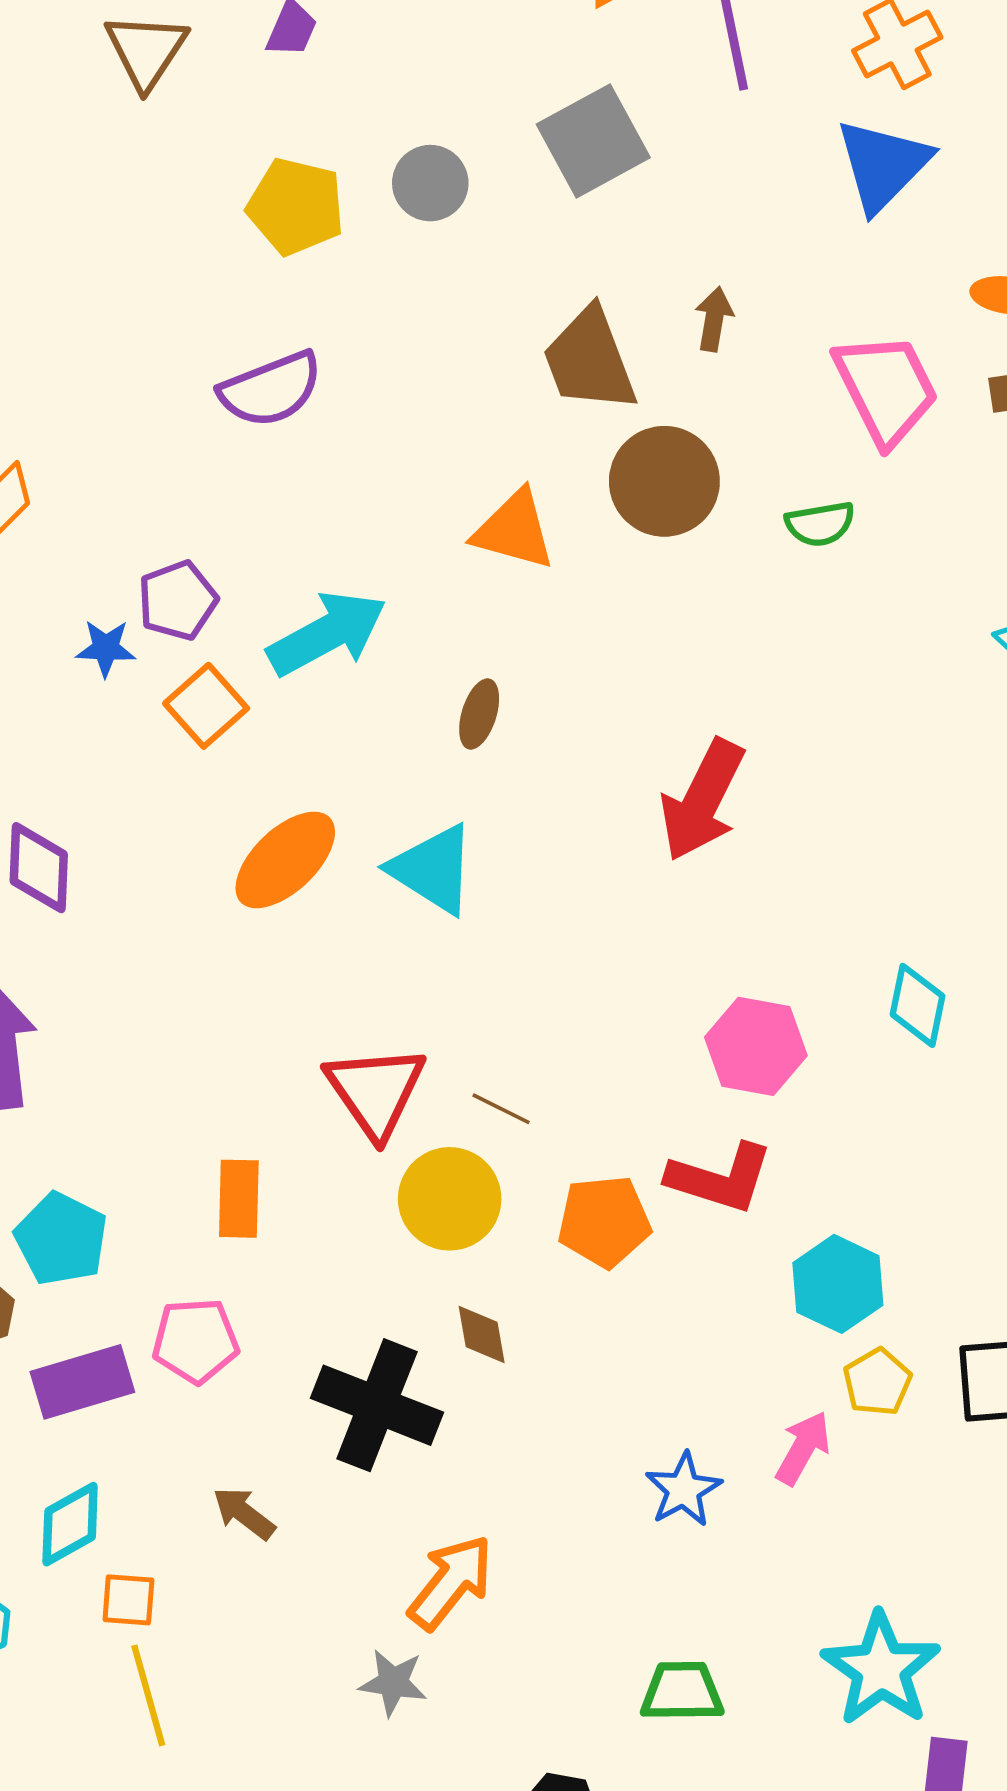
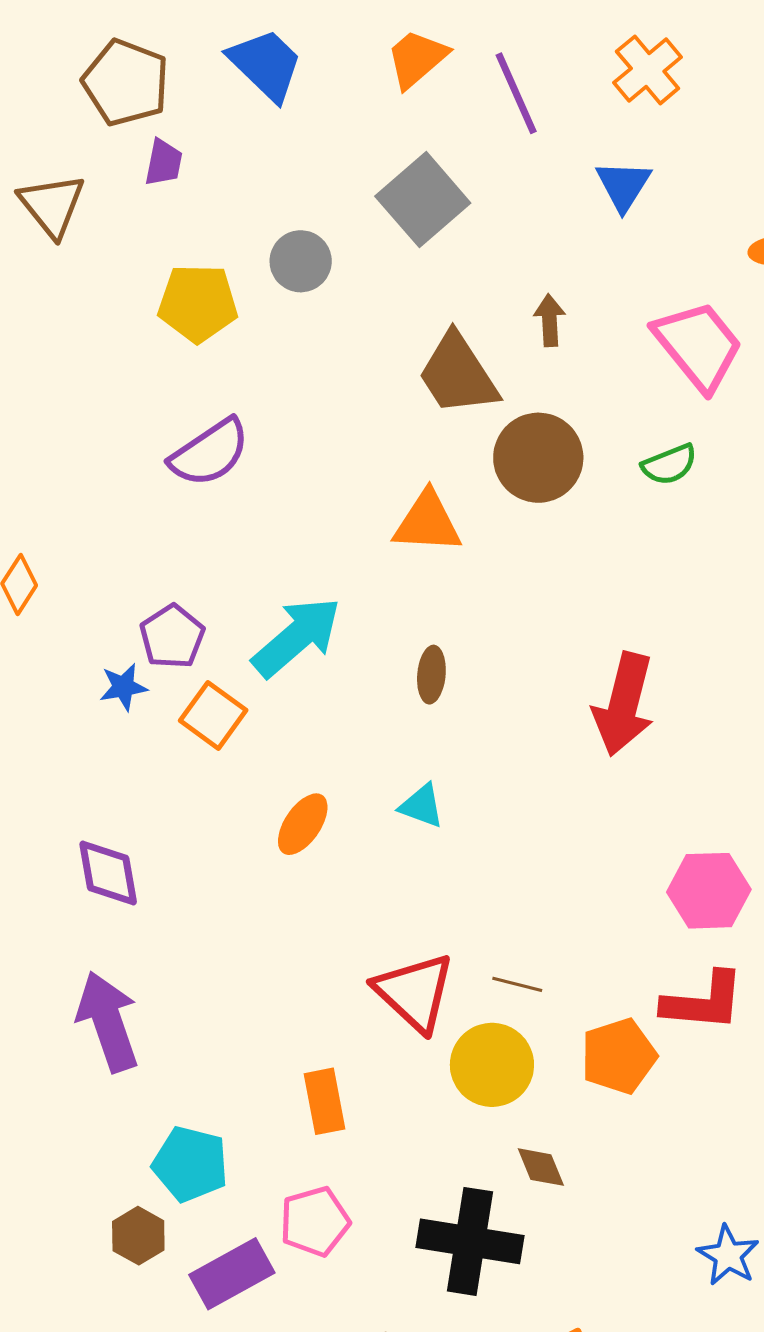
blue triangle: (883, 165) -> (623, 185), moved, size x0.7
orange ellipse: (285, 860) -> (303, 824), size x0.7
cyan triangle: (433, 869) -> (422, 806), size x0.6

